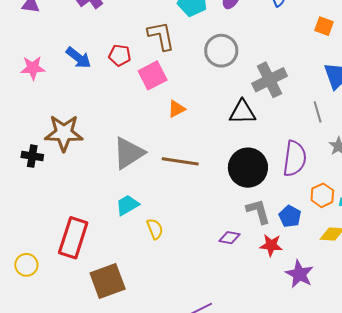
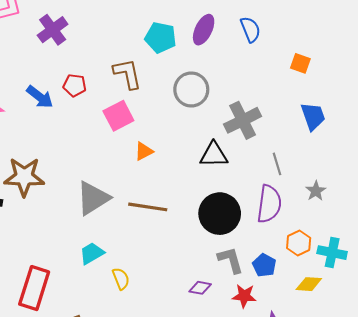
red pentagon: (120, 55) -> (75, 85), moved
gray line: (318, 112) -> (277, 164), moved

